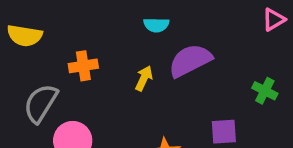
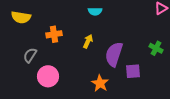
purple semicircle: (190, 60) -> (114, 54), moved, turned -45
gray semicircle: (41, 103) -> (30, 55), size x0.7

